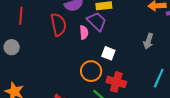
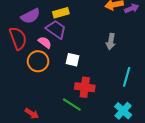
pink semicircle: (84, 32) -> (45, 42), turned -40
orange circle: (91, 71) -> (38, 61), moved

